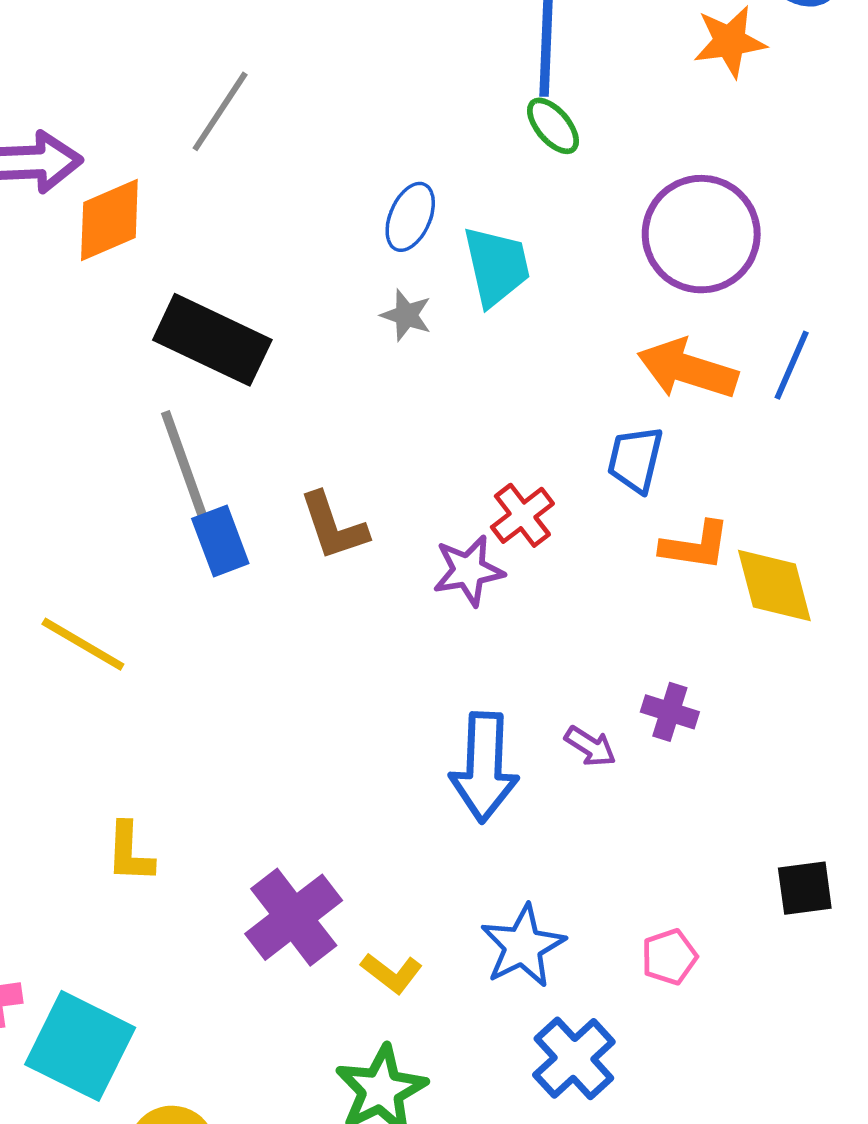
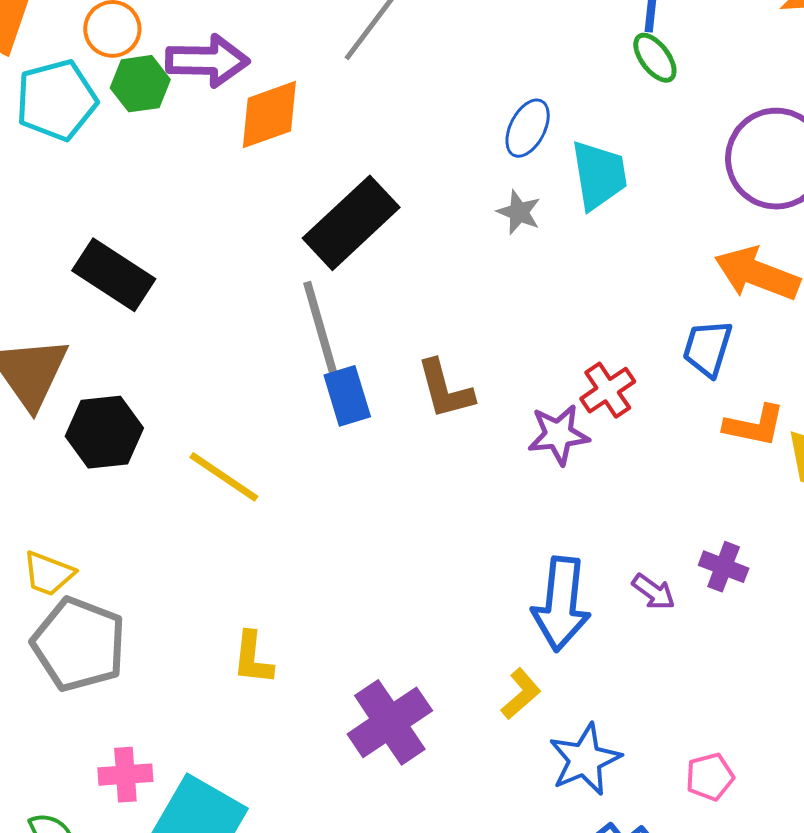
black rectangle: (212, 340) -> (351, 223), turned -72
yellow L-shape: (392, 973) -> (521, 694), moved, turned -82

